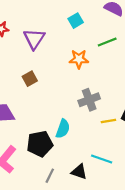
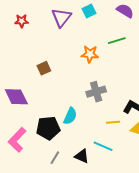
cyan square: (76, 21) -> (89, 11), moved
purple triangle: (34, 39) -> (61, 17), moved
yellow line: (108, 121) -> (113, 122), moved

